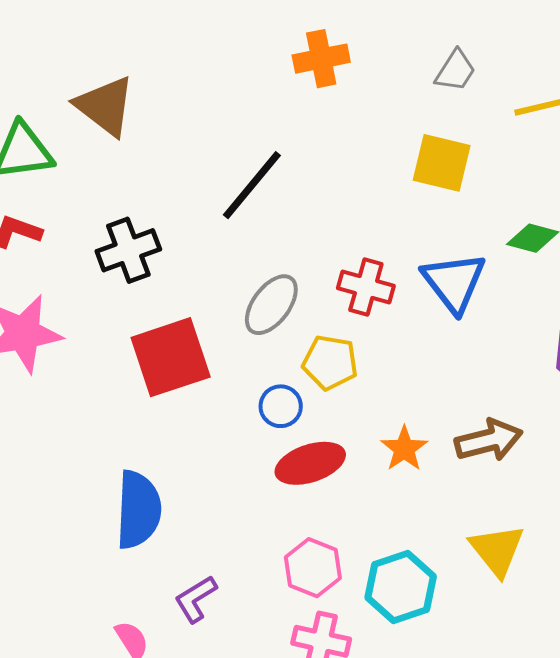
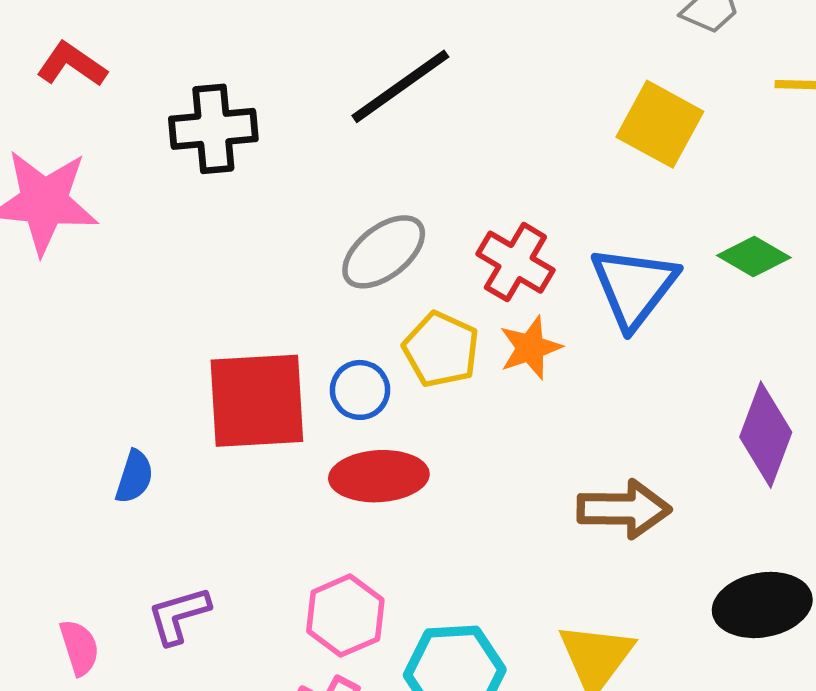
red square: (171, 357) -> (257, 401), moved
orange star: (404, 449) -> (530, 348), moved
blue semicircle: (138, 510) -> (134, 477), size x0.5

